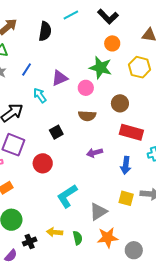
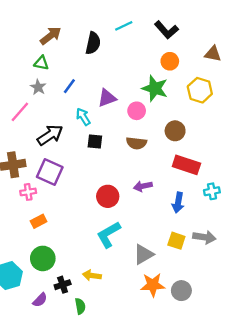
black square: (56, 132) -> (95, 141), moved, turned 32
red circle: (43, 163) -> (108, 196), moved
green semicircle: (78, 238) -> (80, 306), moved
gray circle: (134, 250) -> (181, 291), moved

